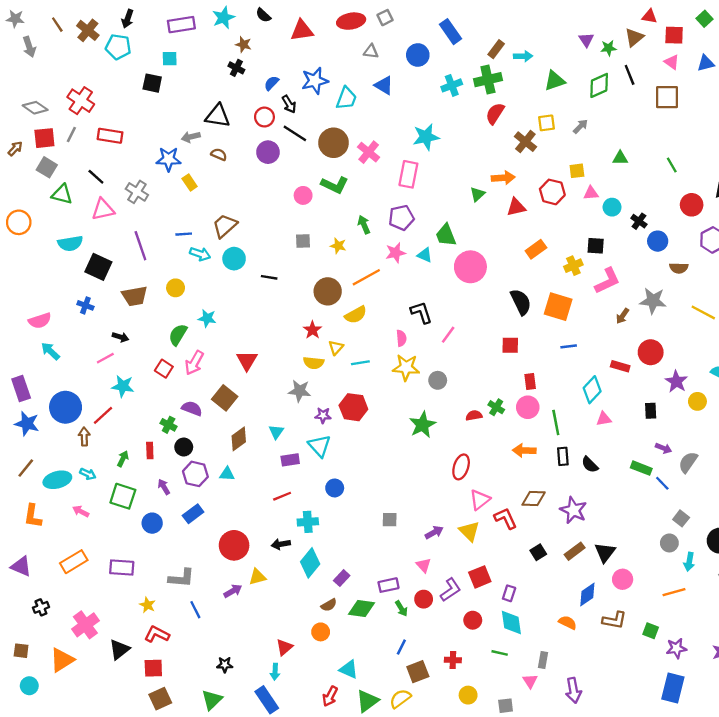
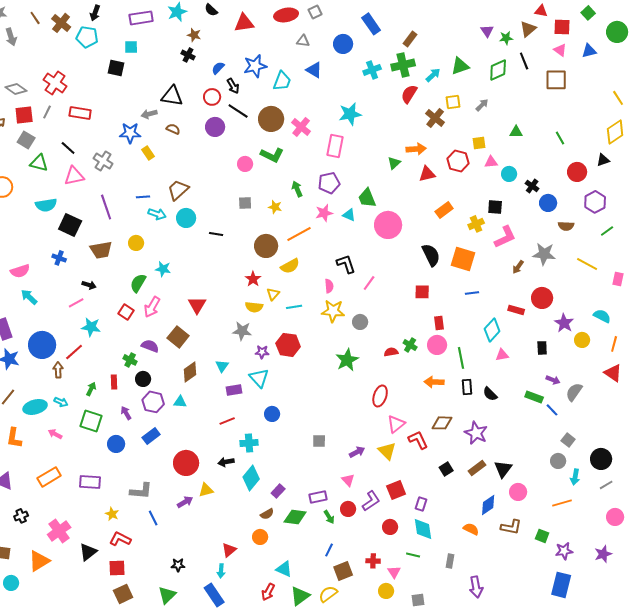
cyan arrow: (523, 56) -> (433, 75), moved, turned -42
pink triangle: (530, 681) -> (394, 572), moved

